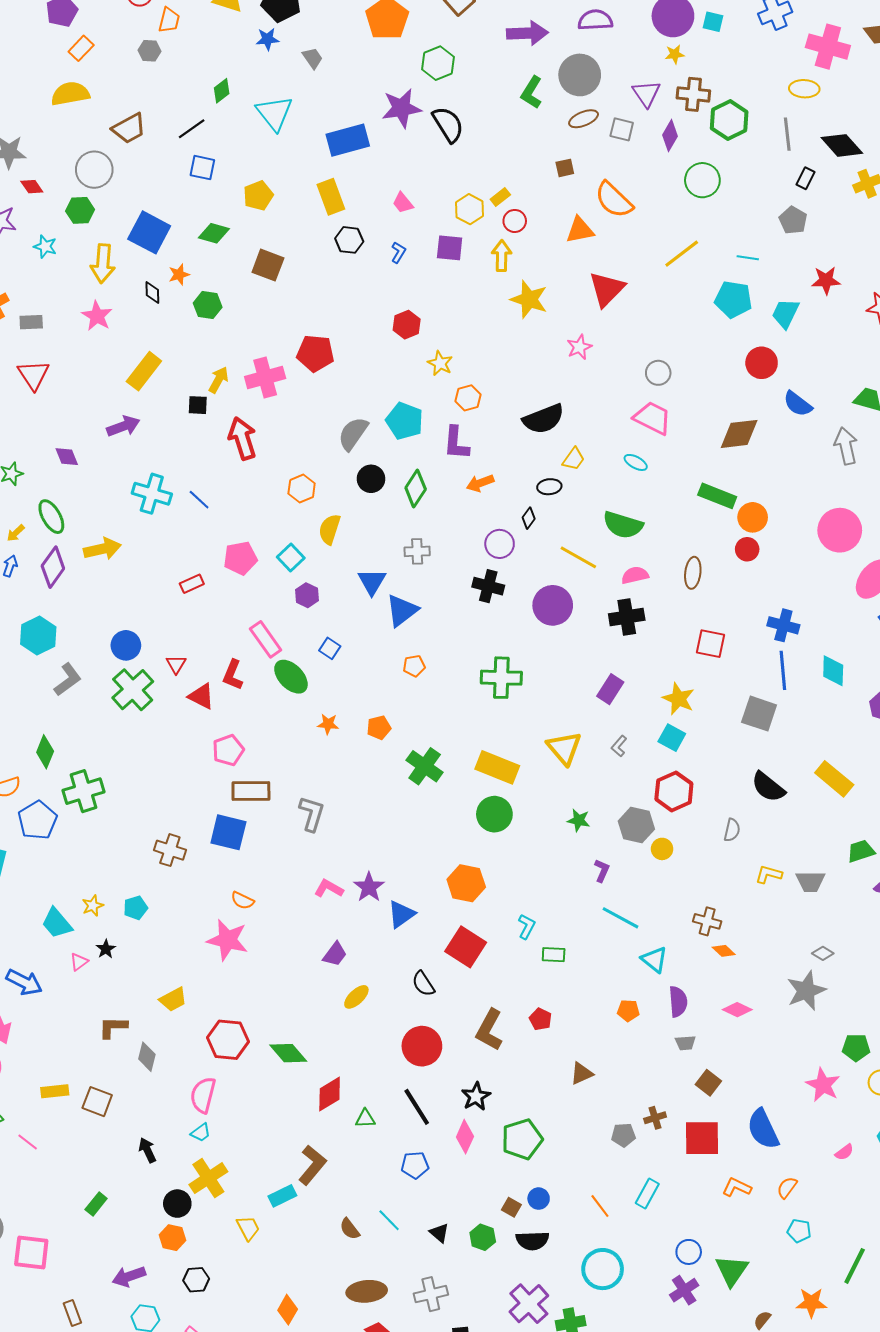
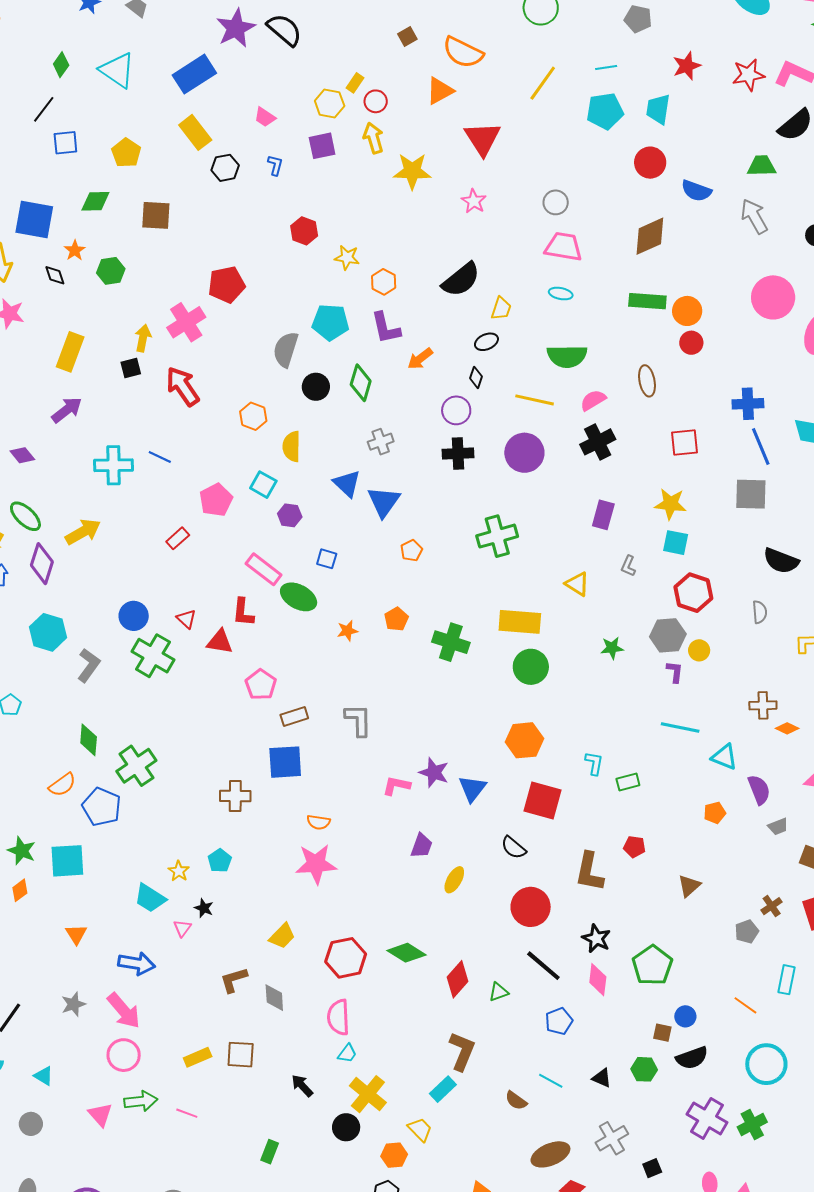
yellow triangle: (564, 748) -> (577, 584), size x0.7
brown rectangle: (251, 791) -> (294, 716), size x0.7
purple L-shape: (602, 870) -> (675, 672), moved
orange hexagon: (173, 1238) -> (394, 1155), moved

